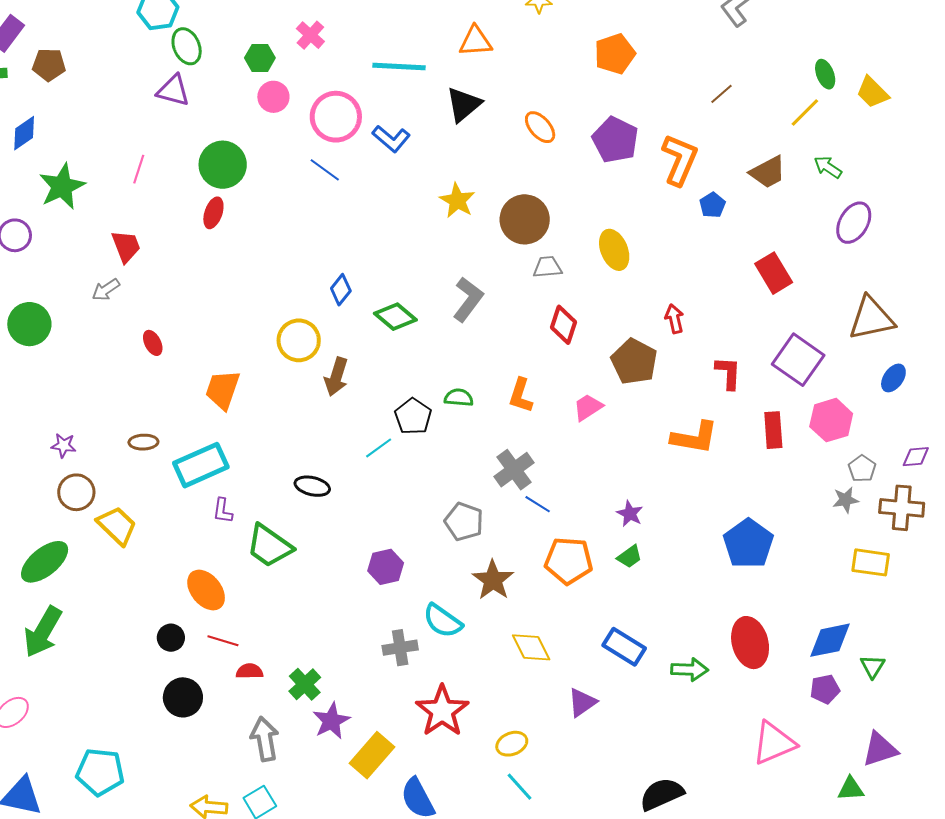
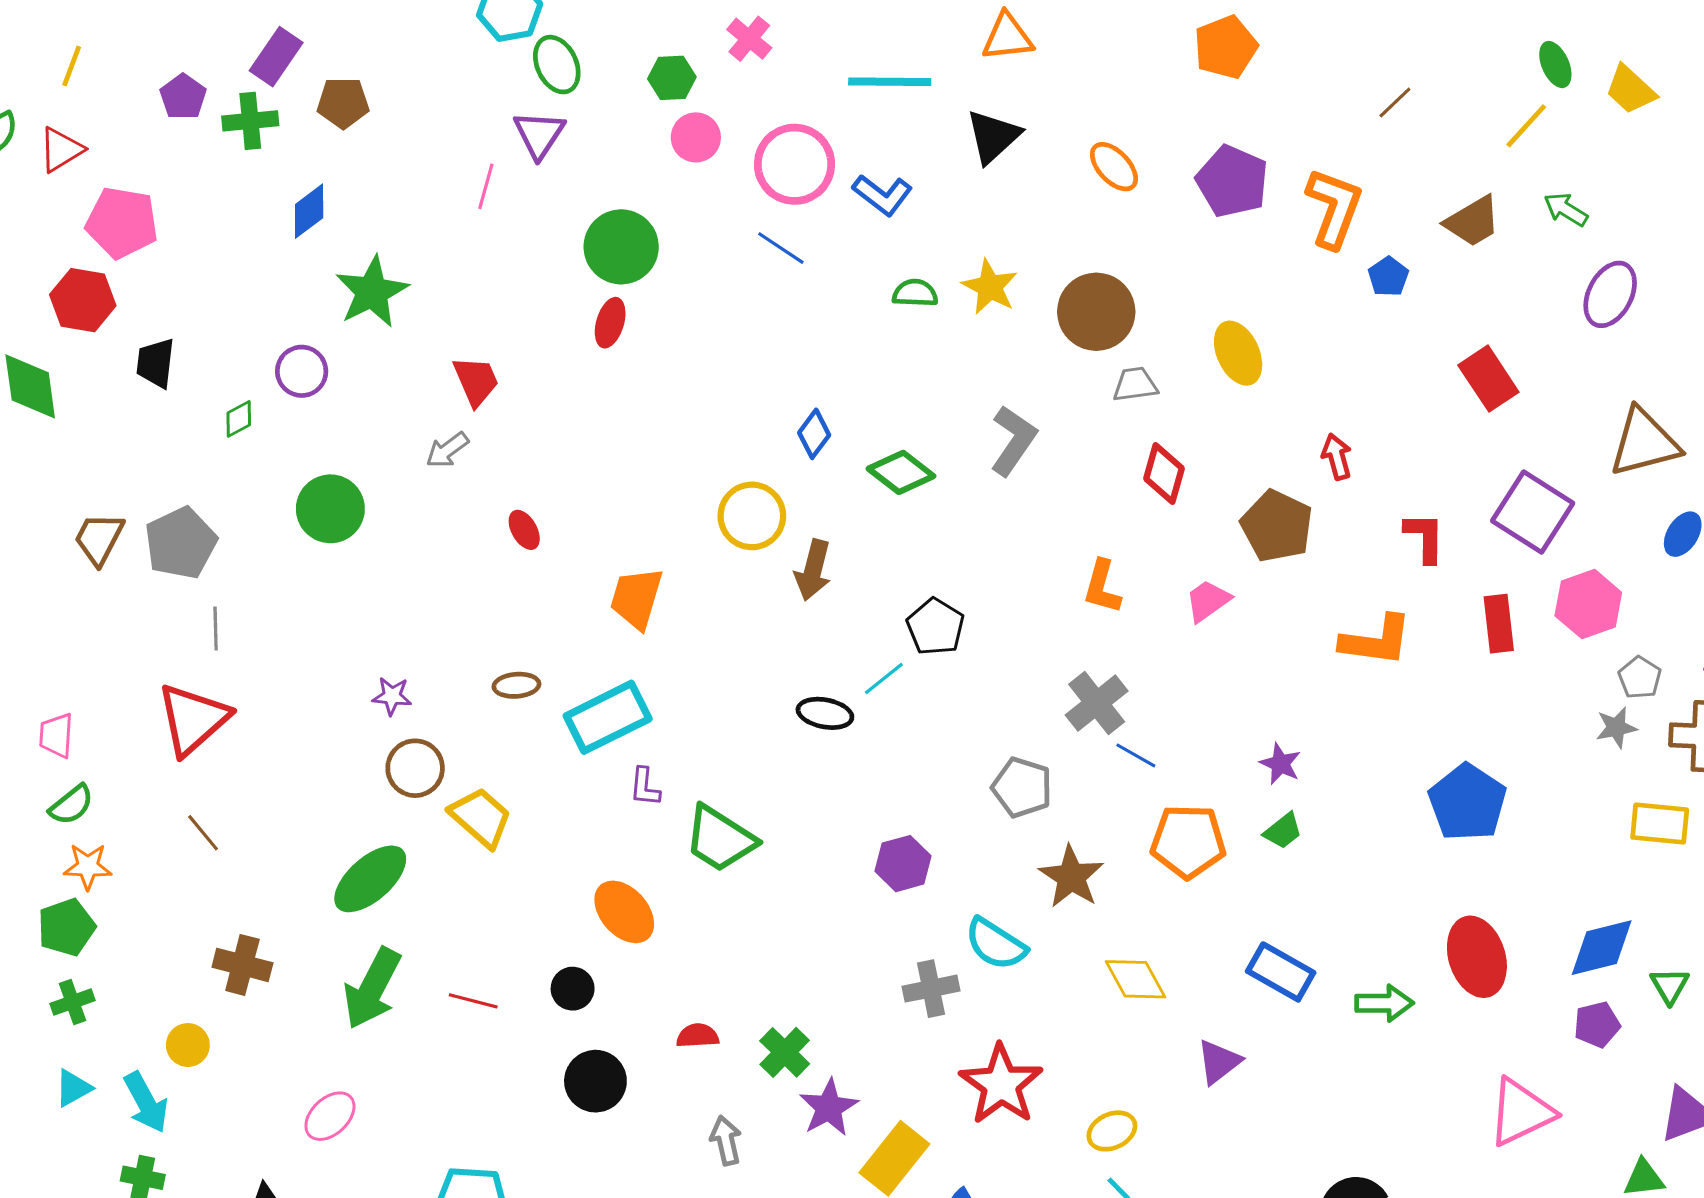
purple triangle: (173, 91) -> (539, 134), turned 51
pink line: (139, 169) -> (486, 186), moved
green semicircle: (459, 398) -> (915, 293), moved
black ellipse: (312, 486) -> (825, 713), moved
red line: (223, 641) -> (473, 1001), moved
gray arrow: (265, 739) -> (726, 1140), size x0.7

